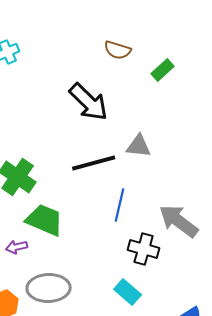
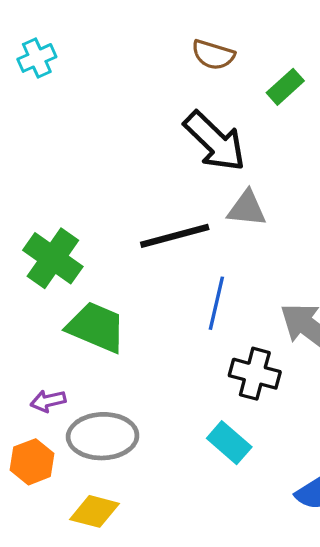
black arrow: (89, 102) -> (215, 141), moved
purple arrow: (17, 247) -> (48, 401), moved

